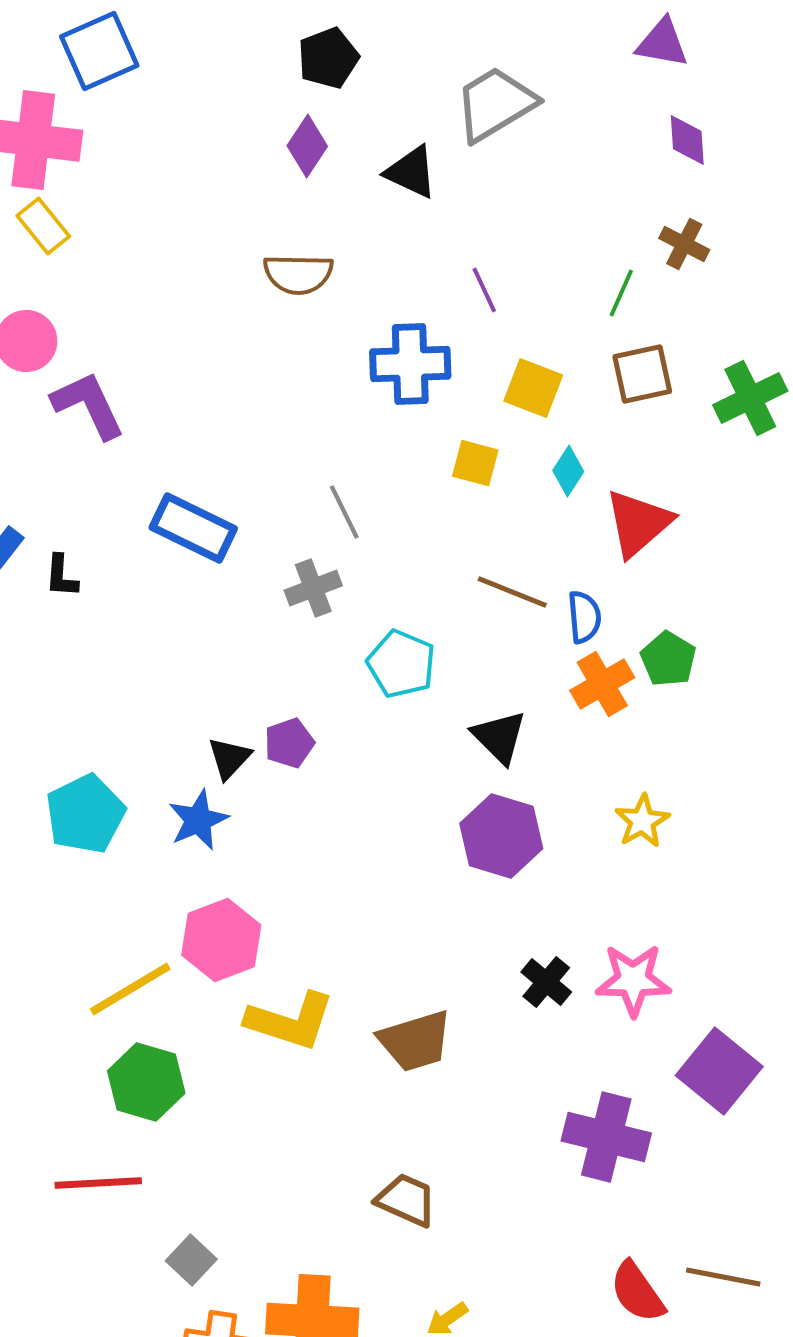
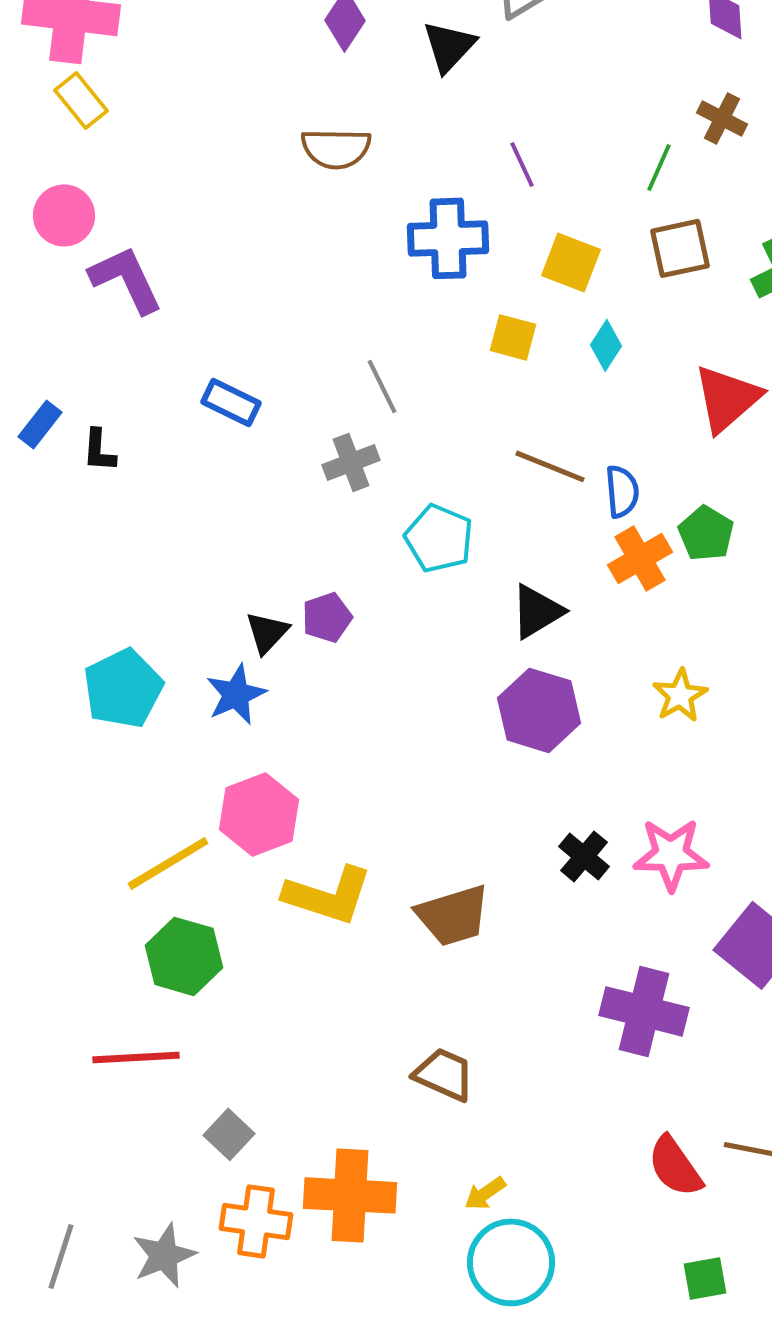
black triangle: (411, 172) -> (449, 46), turned 48
red triangle: (638, 523) -> (727, 398), moved
blue rectangle: (193, 528) -> (231, 402), size x0.7
black triangle: (499, 737) -> (537, 611), turned 44

